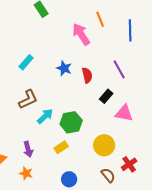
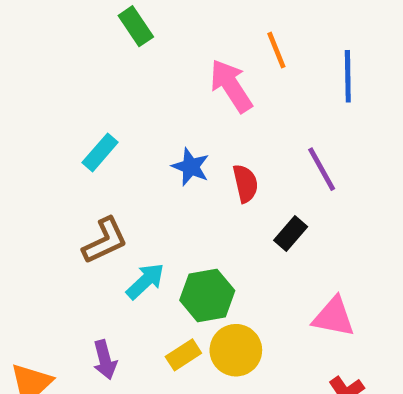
pink triangle: (124, 113) -> (334, 317), moved
yellow circle: (104, 145) -> (236, 350), moved

